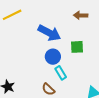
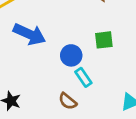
blue arrow: (49, 33) -> (29, 34), moved

